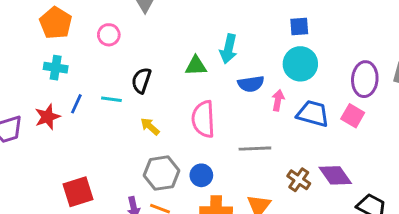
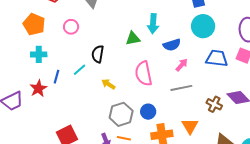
cyan line: (111, 99) -> (80, 70), turned -40
pink arrow: (278, 100) -> (182, 65), moved, turned 40

